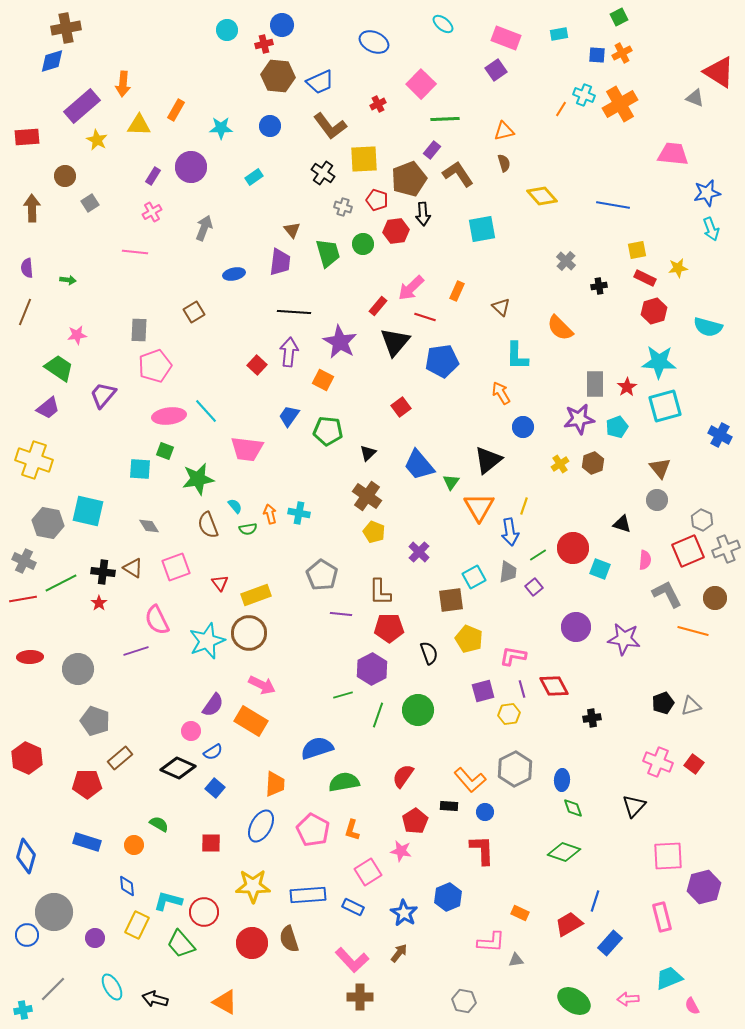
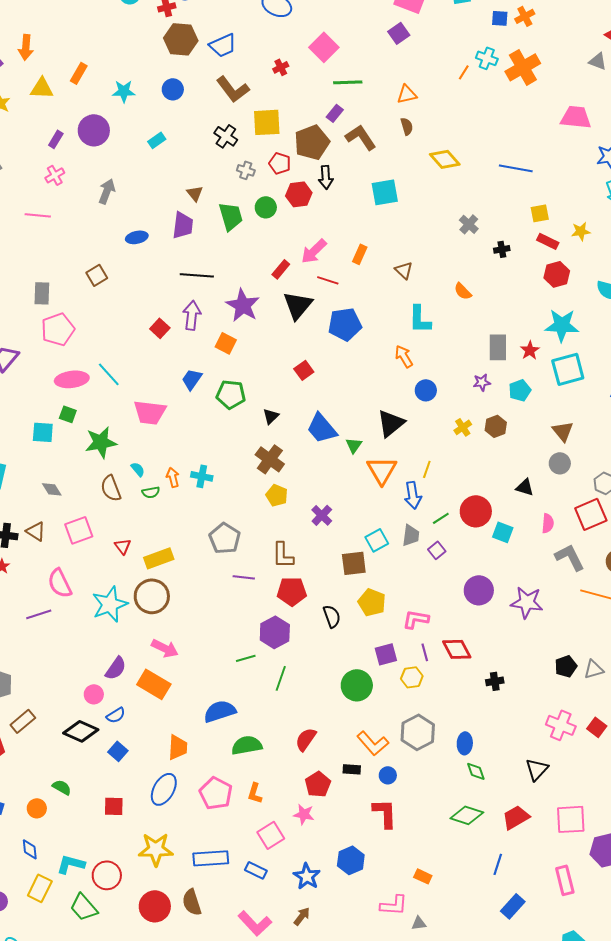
orange semicircle: (560, 328) -> (463, 291), size x0.7
purple star: (579, 419) -> (482, 382), size x0.6
green circle: (418, 710) -> (357, 685), moved
red trapezoid: (569, 924) -> (516, 817), moved

